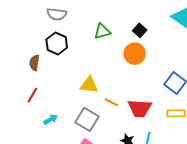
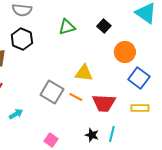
orange circle: (135, 54) -> (125, 52), moved
yellow triangle: (89, 85) -> (84, 73), moved
gray square: (87, 119) -> (52, 92), moved

